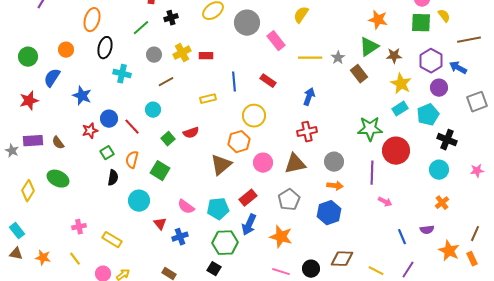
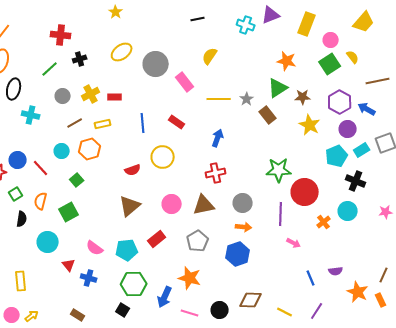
green square: (421, 23) -> (330, 64), turned -35
yellow rectangle: (208, 99) -> (103, 124), moved
cyan rectangle: (400, 109) -> (362, 150), moved
red semicircle: (191, 133) -> (133, 170), moved
orange hexagon: (239, 142) -> (90, 149), moved
green square: (160, 171) -> (69, 212), turned 30
orange cross: (442, 203) -> (324, 222), moved
blue arrow: (249, 225) -> (165, 297), moved
blue cross: (180, 237) -> (89, 278), turned 35
yellow rectangle: (112, 240) -> (21, 281), turned 54

